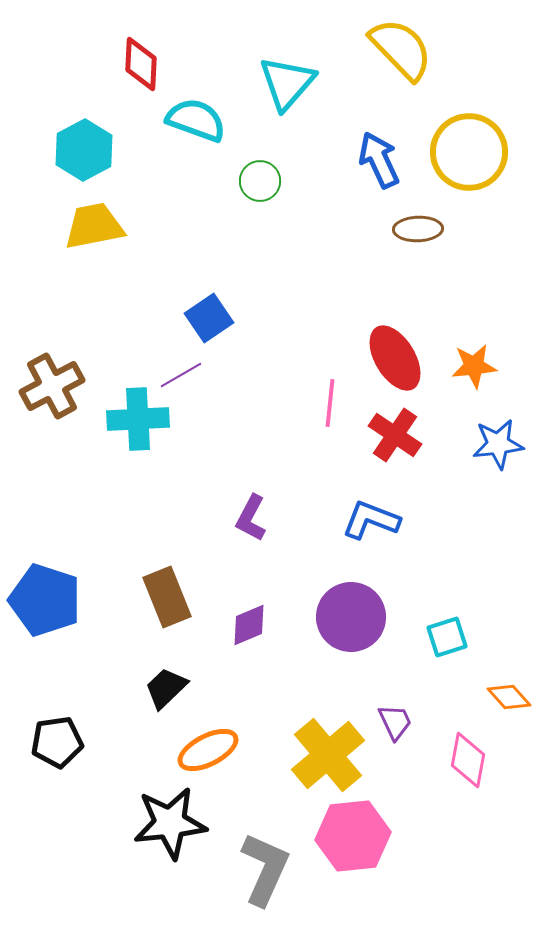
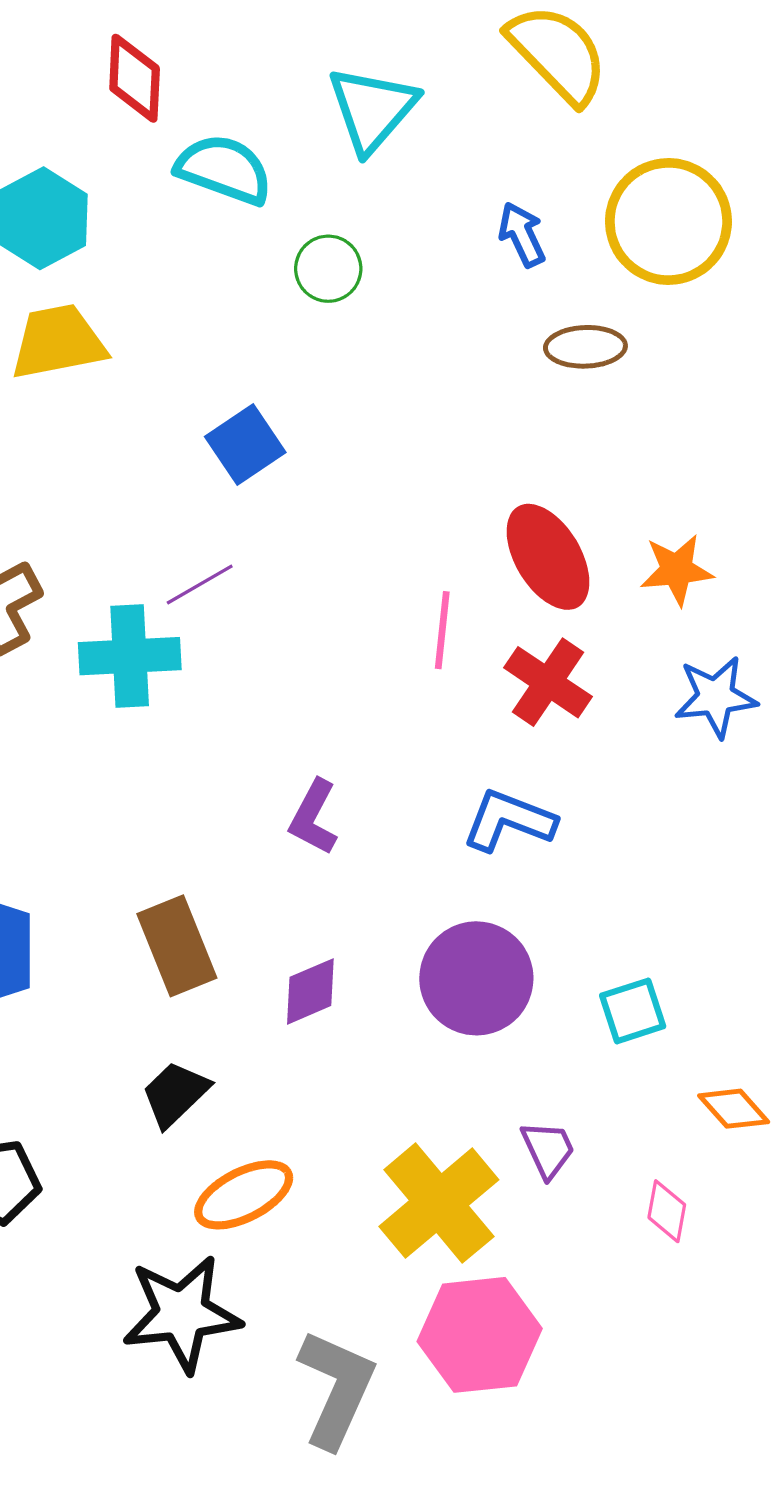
blue arrow: (379, 160) -> (522, 235), size x0.7
blue square: (209, 318) -> (245, 444), moved
pink diamond: (468, 760) -> (667, 1211), size x0.7

